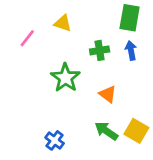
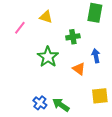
blue arrow: (131, 50) -> (96, 56), moved
green arrow: (106, 131) -> (61, 105), moved
yellow square: (136, 131) -> (100, 96), turned -36

